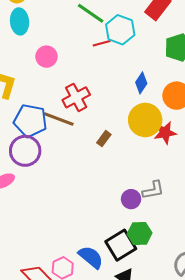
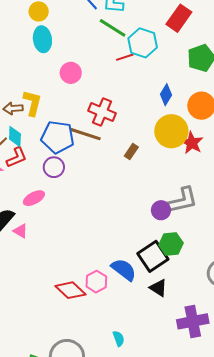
red cross: (76, 97) -> (102, 112), turned -36
red star: (165, 133) -> (192, 143), turned -30
purple circle: (25, 151) -> (54, 167), size x0.7
gray L-shape: (153, 190) -> (183, 200), size x1.4

